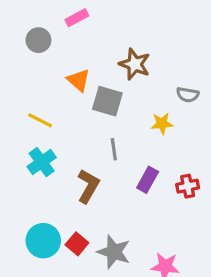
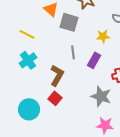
purple rectangle: (148, 180) -> (94, 60), moved
red square: (77, 244) -> (55, 98), moved
gray star: (114, 252) -> (101, 96), moved

